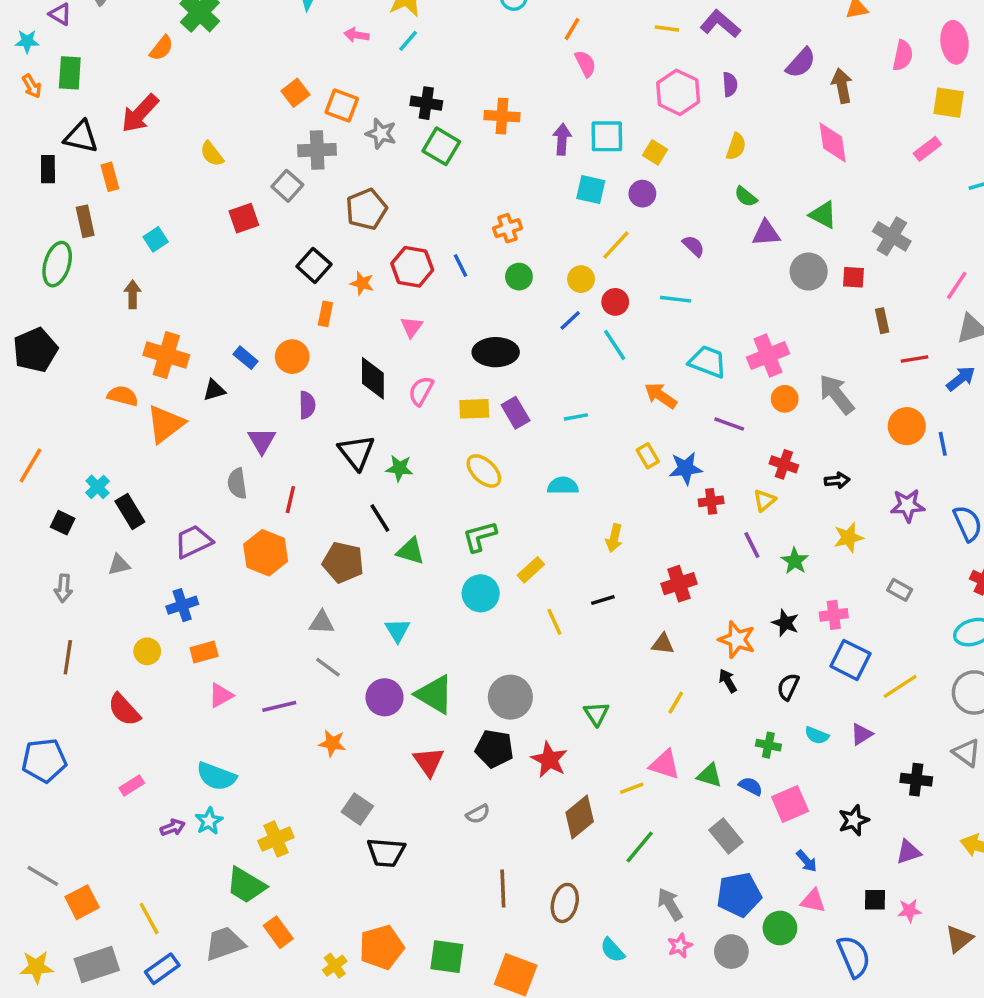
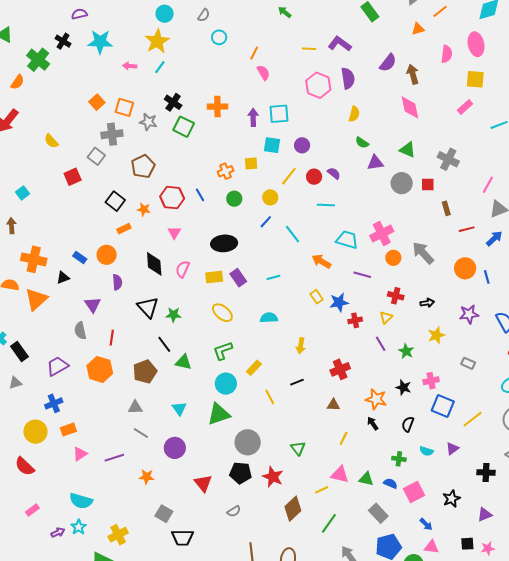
purple semicircle: (730, 84) -> (348, 78), size x1.5
black cross: (426, 103) -> (173, 102), turned 30
yellow square: (655, 152) -> (251, 164), moved, turned -32
red circle: (615, 302) -> (314, 177), moved
orange rectangle: (325, 314) -> (124, 229), turned 56
brown pentagon: (343, 562) -> (145, 372), turned -30
yellow circle: (147, 651) -> (35, 432), size x1.5
green triangle: (435, 694) -> (219, 414), moved, turned -45

